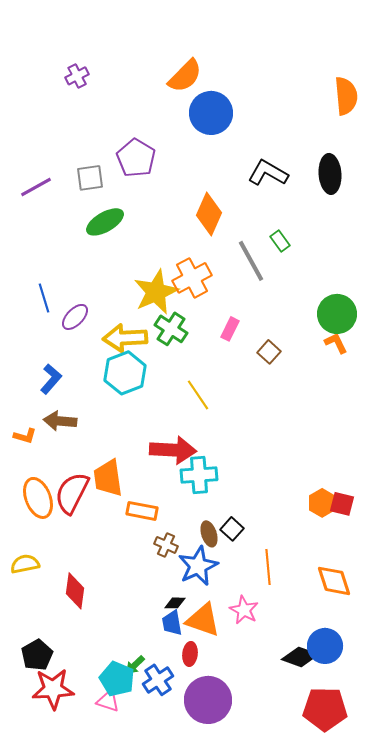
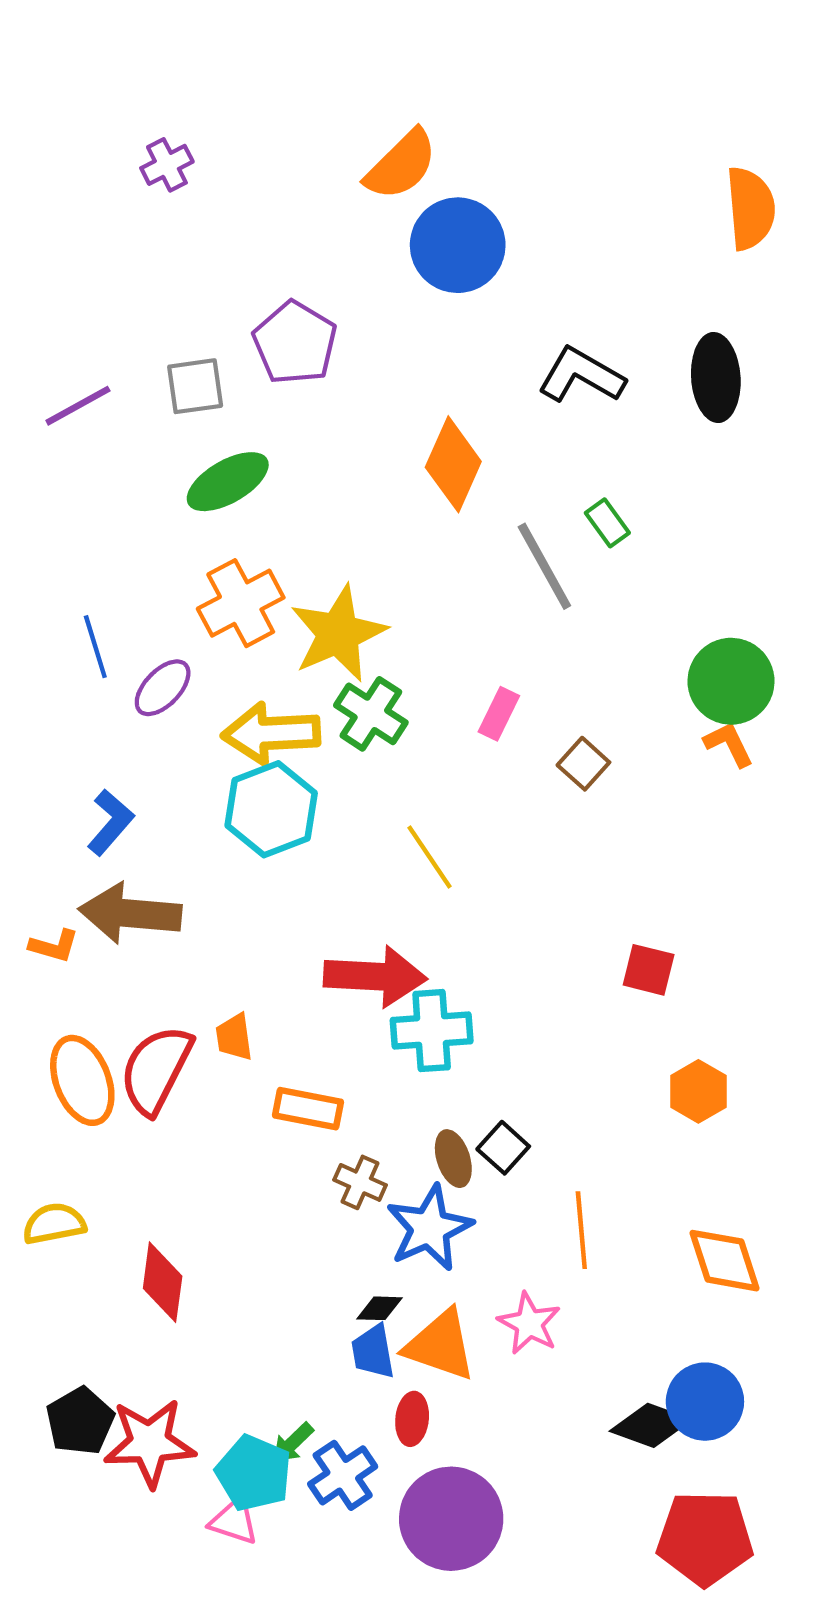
orange cross: (192, 278) -> (241, 603), moved
brown arrow: (60, 421) -> (130, 913), size x1.4
orange trapezoid: (108, 478) -> (234, 1037), size x0.6
red square: (342, 504) -> (649, 970), moved
red star: (53, 689) -> (150, 1443), moved

